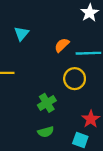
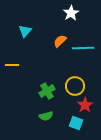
white star: (90, 13) -> (71, 13), moved
yellow circle: (75, 79) -> (75, 86), moved

